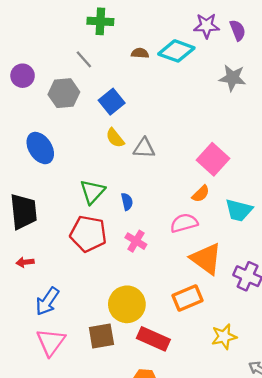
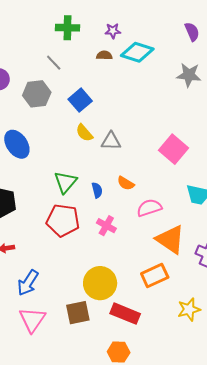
purple star: (207, 26) -> (113, 31), moved, size x0.7
orange semicircle: (201, 194) -> (126, 183), moved, turned 78

